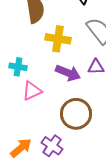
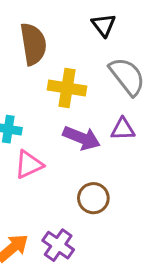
brown circle: (76, 114) -> (93, 198), size x0.7

